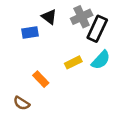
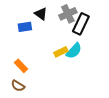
cyan semicircle: (101, 60) -> (74, 51), moved
orange rectangle: (41, 79) -> (21, 66), moved

